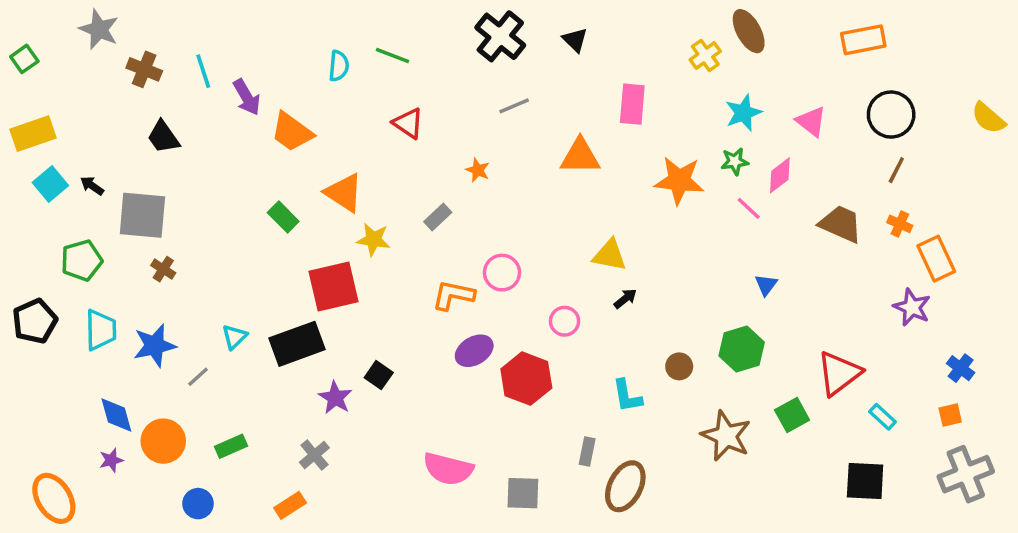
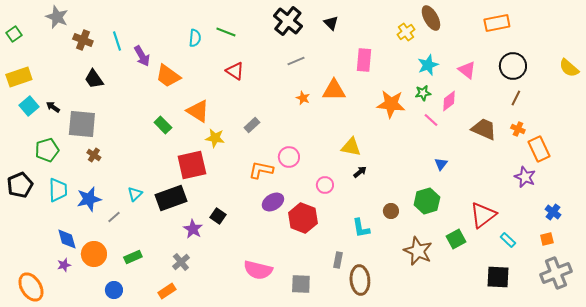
orange star: (478, 170) -> (303, 98), moved
brown ellipse: (625, 486) -> (360, 280), turned -32

